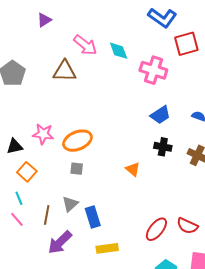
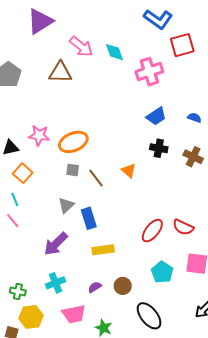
purple triangle: (44, 20) -> (40, 21), size x1.8
pink cross: (153, 70) -> (149, 72), turned -36
brown line: (47, 215) -> (96, 178), moved, turned -48

